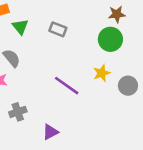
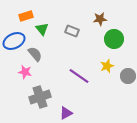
brown star: (117, 14) -> (100, 19), moved
gray cross: (18, 112) -> (40, 97), size x1.5

